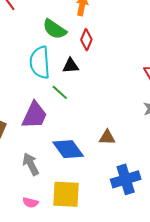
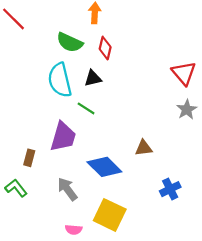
blue cross: (126, 179) -> (170, 189), size x0.7
yellow square: (66, 194) -> (110, 215), turned 32

